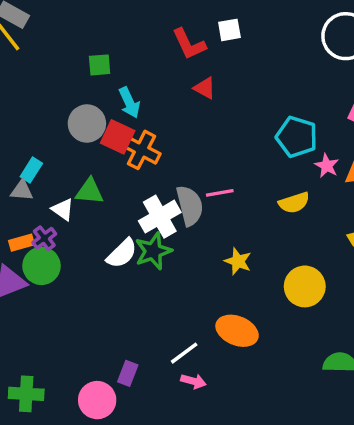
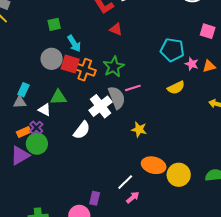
green star: (153, 251) -> (114, 67), moved
yellow star: (238, 261) -> (139, 129), moved
yellow circle: (305, 286) -> (179, 175), moved
pink arrow: (193, 381) -> (133, 197), turned -48

